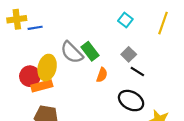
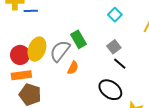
gray semicircle: (72, 52) -> (60, 51), moved, turned 75
orange semicircle: (102, 75) -> (73, 68), moved
orange rectangle: (42, 86) -> (21, 75), moved

